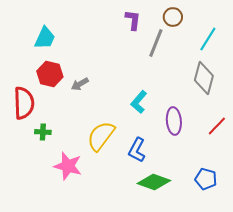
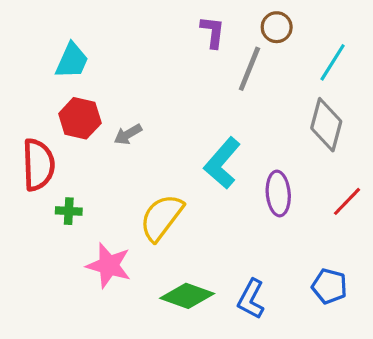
cyan L-shape: (139, 102) -> (222, 163), size x1.4
blue L-shape: (137, 150) -> (251, 299), moved
green diamond: (154, 182) -> (187, 296), moved

